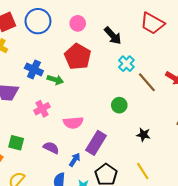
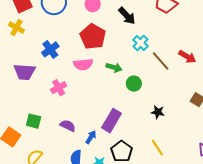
blue cross: (34, 69) -> (50, 49), turned 30
green arrow: (55, 80) -> (114, 67), moved
pink semicircle: (73, 123) -> (83, 64), moved

